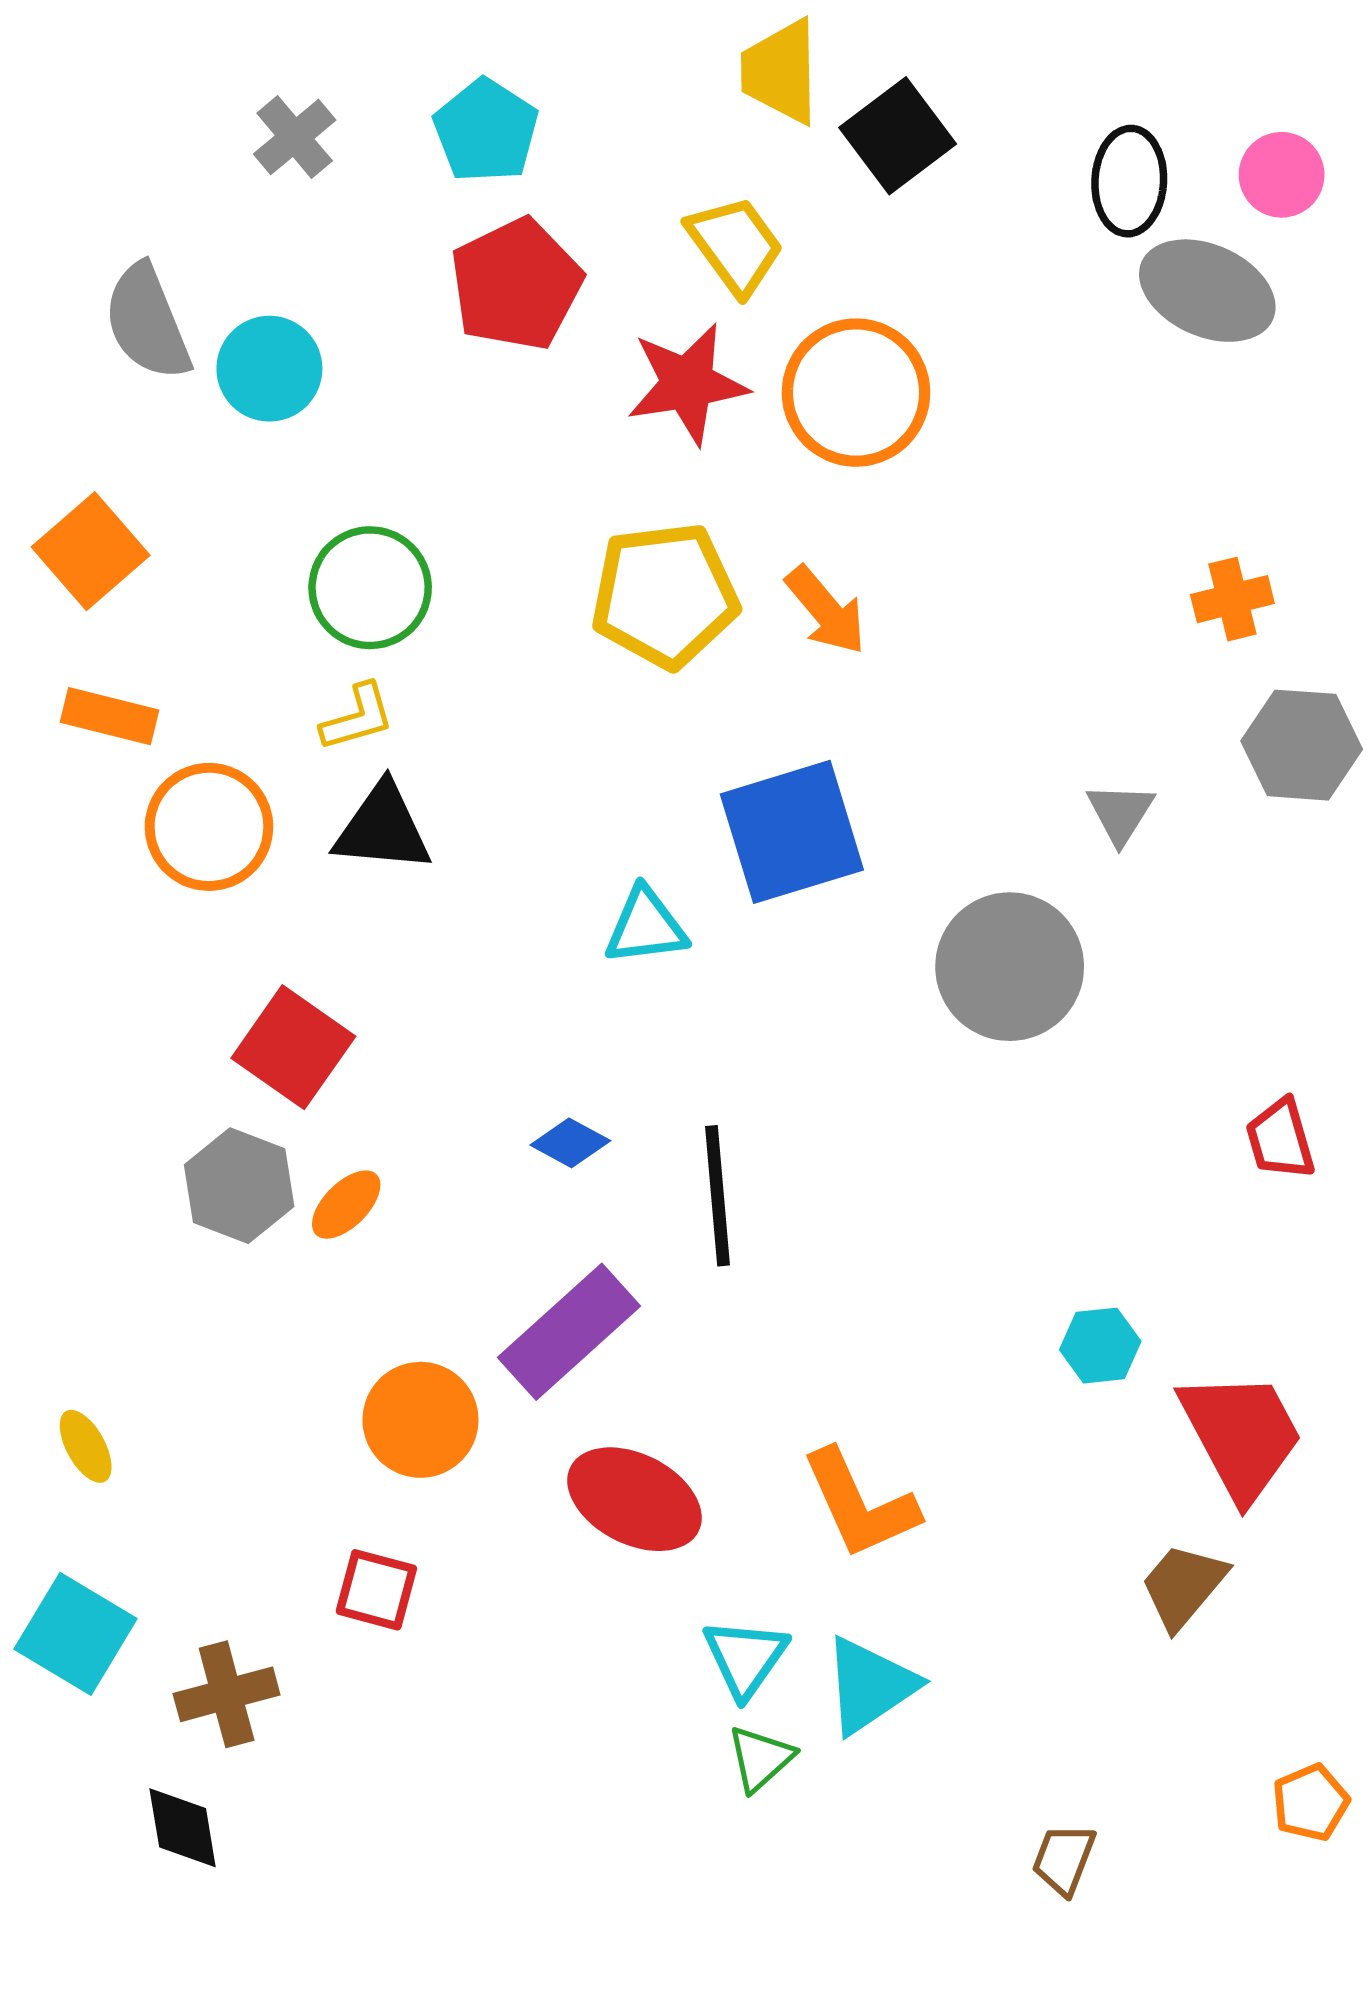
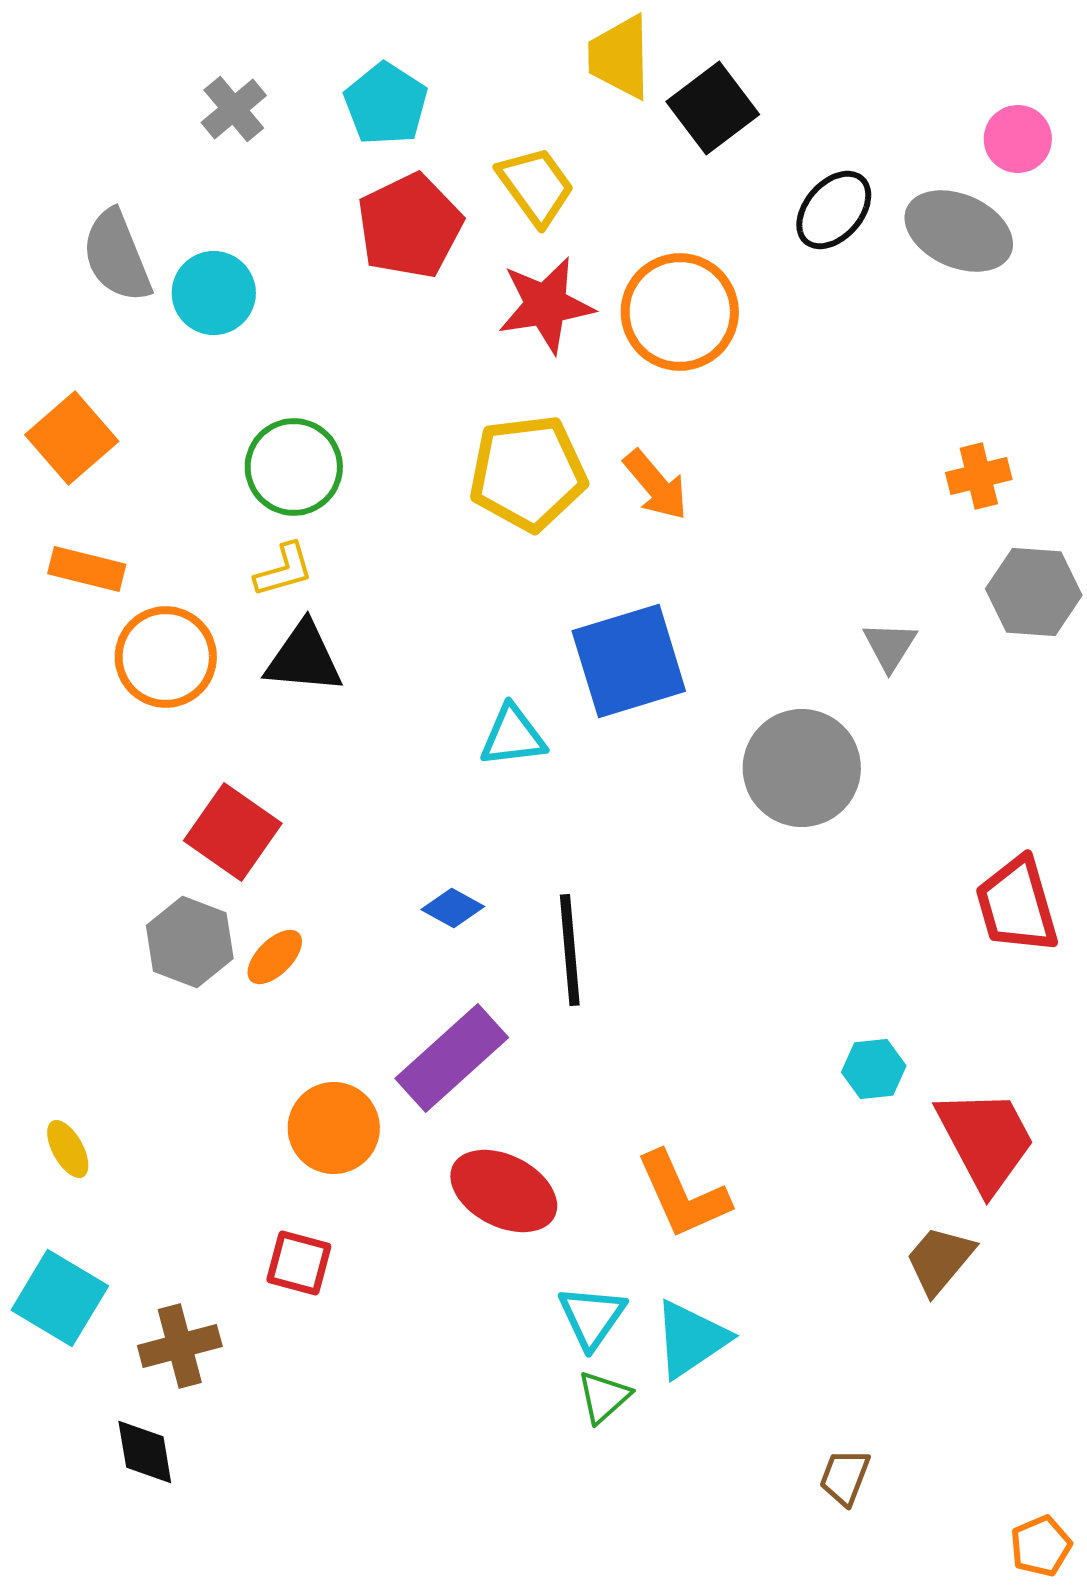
black ellipse: (1129, 181) -> (834, 210), moved, turned 38
yellow trapezoid: (735, 245) -> (536, 186), moved
red trapezoid: (1280, 1139) -> (1017, 905), size x1.5
orange pentagon: (1311, 1803) -> (1041, 1546), moved

